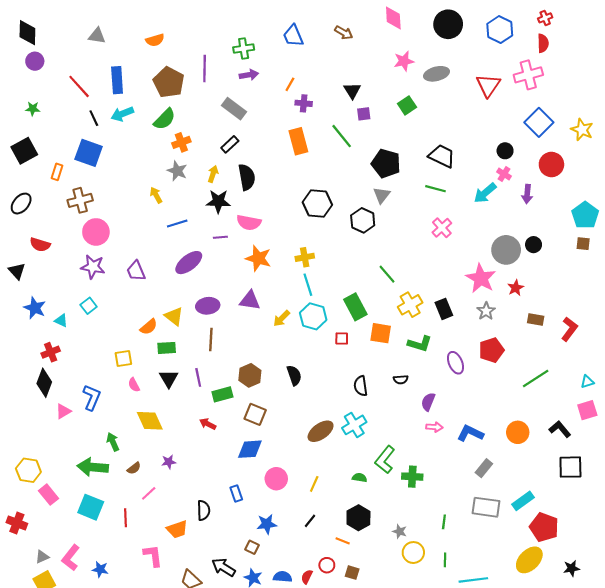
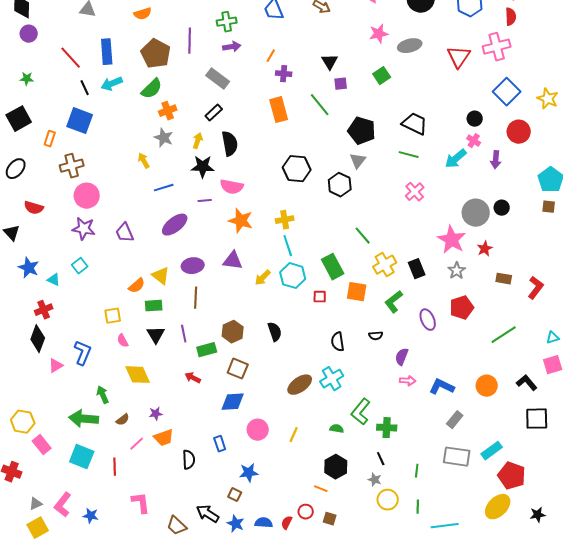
green L-shape: (420, 344) -> (394, 302), turned 125
black line: (310, 521) -> (381, 459), moved, turned -64
orange trapezoid: (177, 529) -> (164, 438), moved

